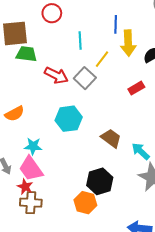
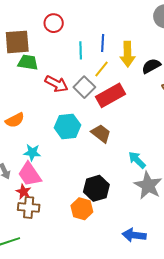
blue line: (116, 24) -> (103, 43), moved
red rectangle: (136, 88) -> (110, 95), moved, size x1.8
brown trapezoid: (111, 138) -> (101, 133), moved

